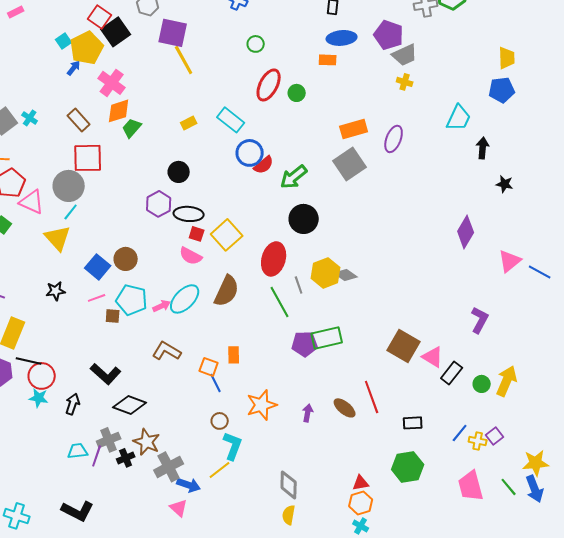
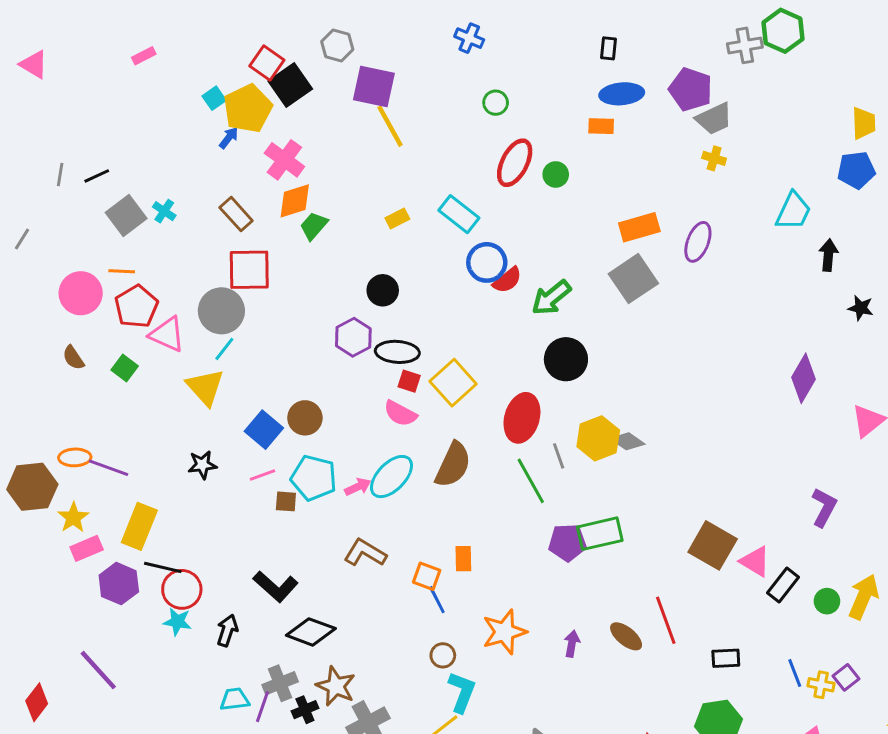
blue line: (460, 433) -> (795, 673), turned -60

